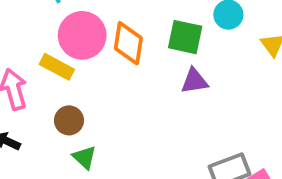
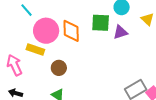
purple triangle: (194, 81) -> (120, 32), moved
brown circle: (69, 120) -> (59, 68), moved

